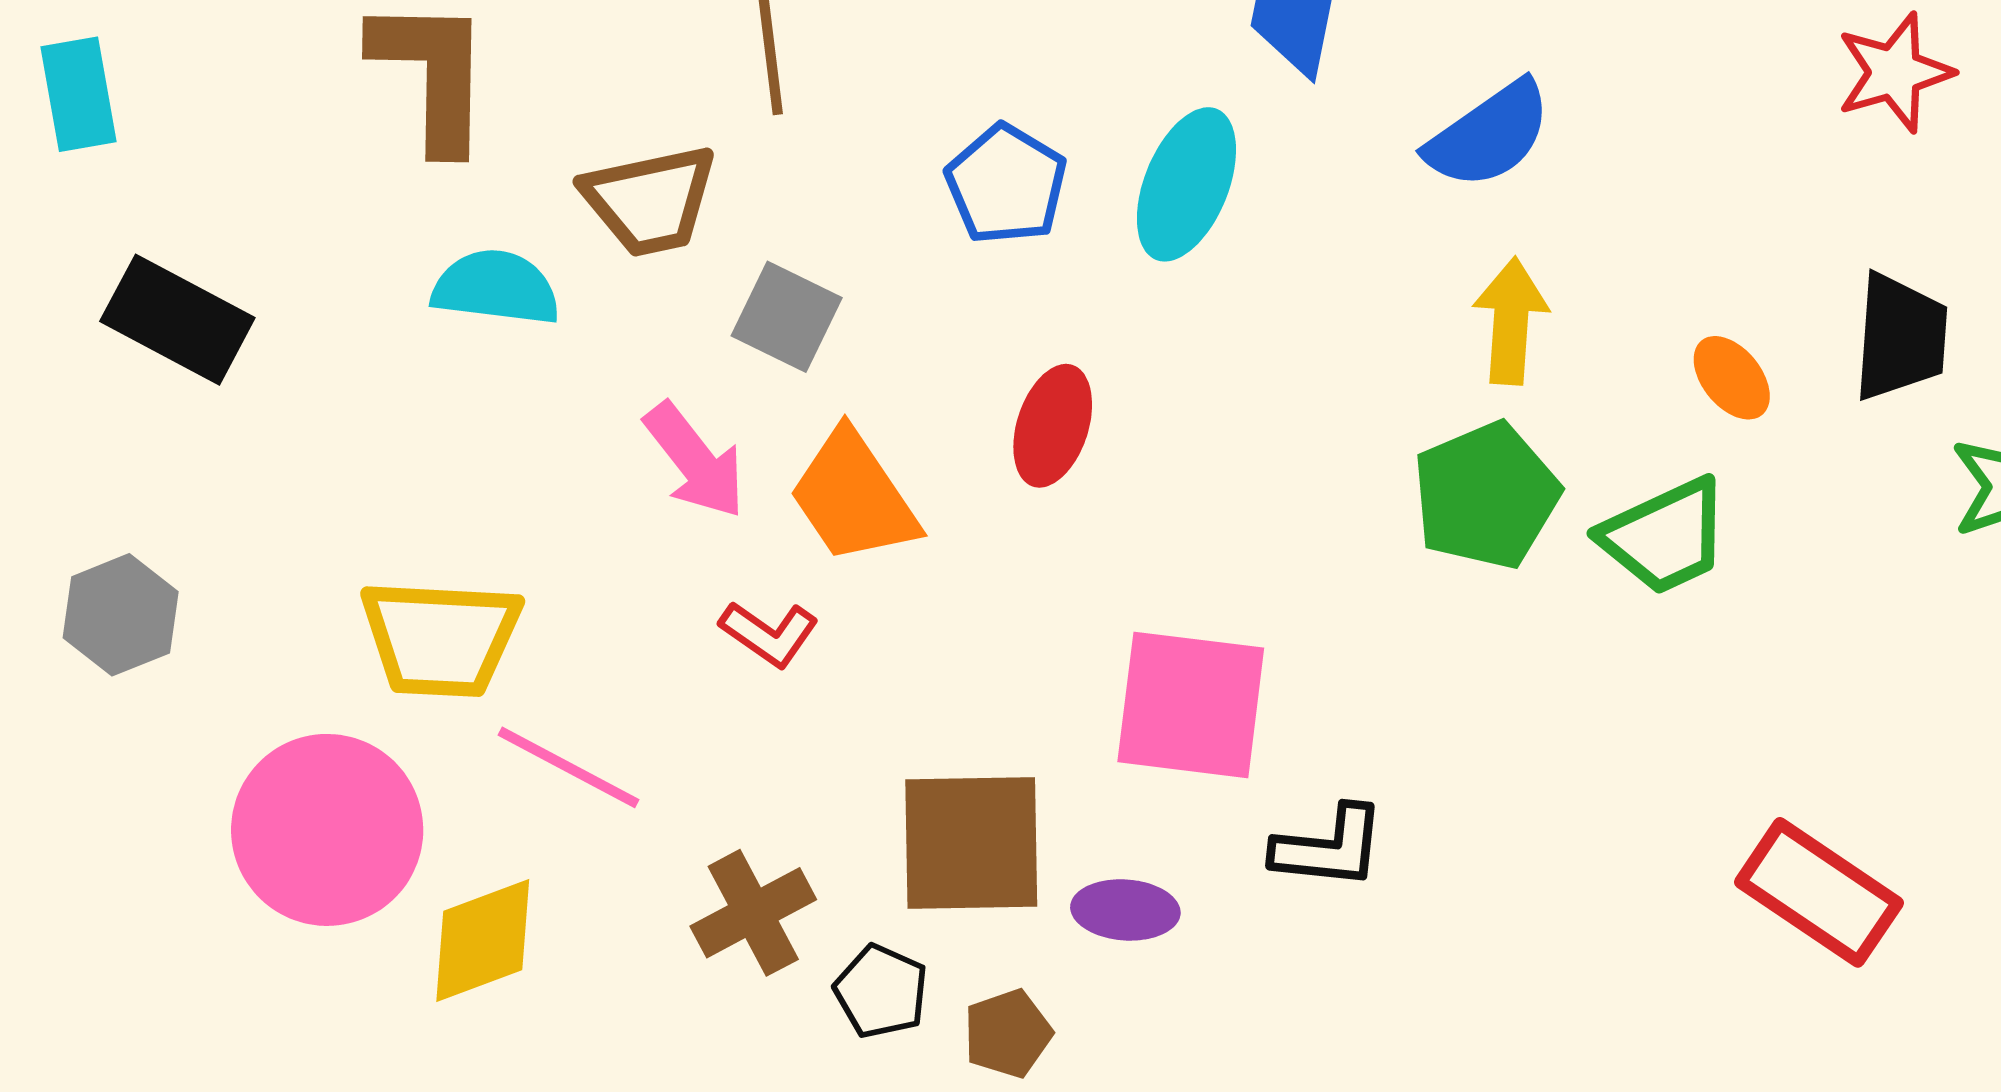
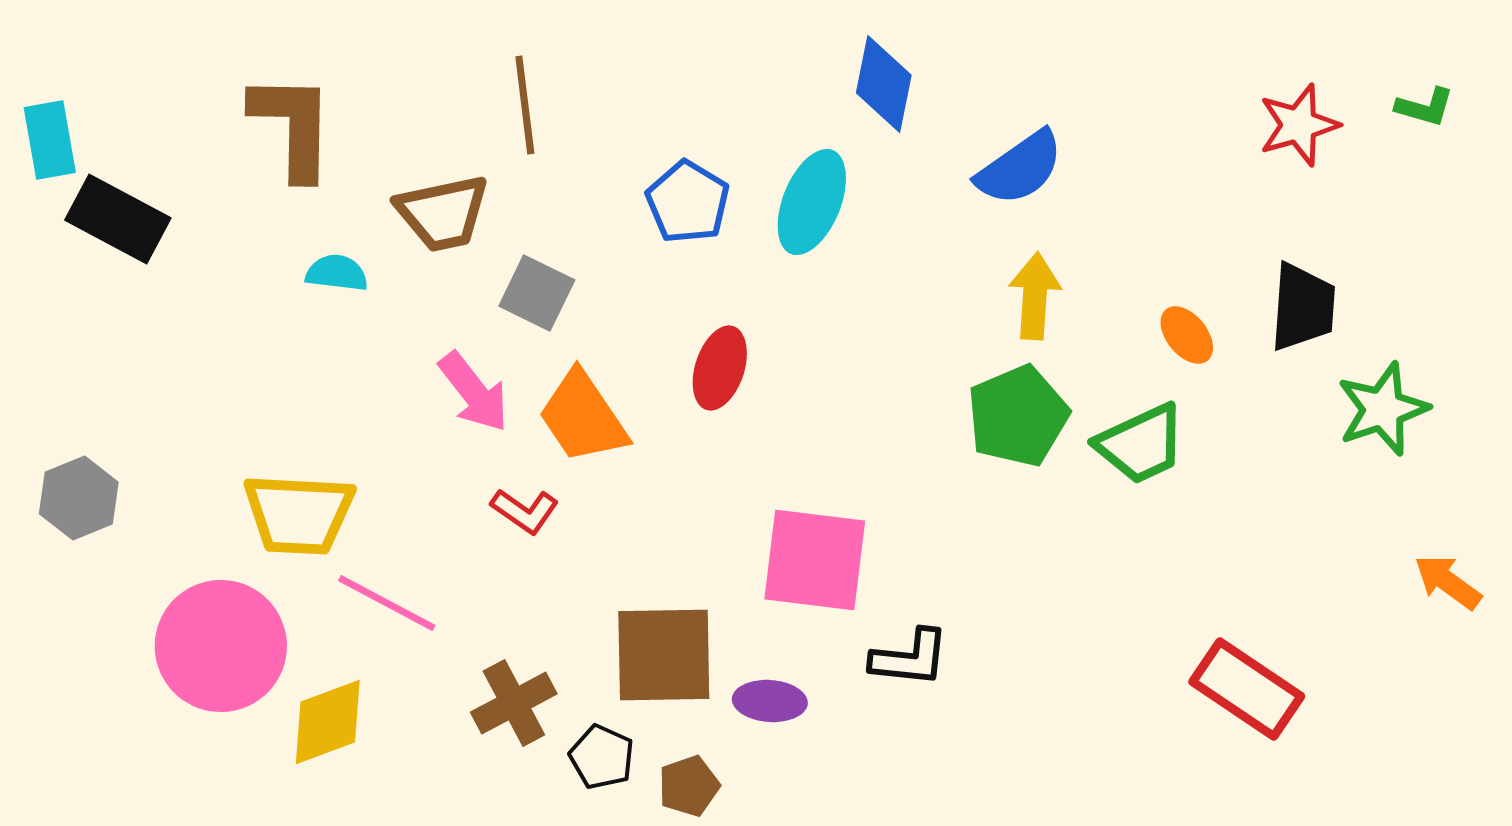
cyan semicircle: (496, 288) -> (337, 273), size x0.7
black rectangle: (177, 320) -> (118, 219), moved

